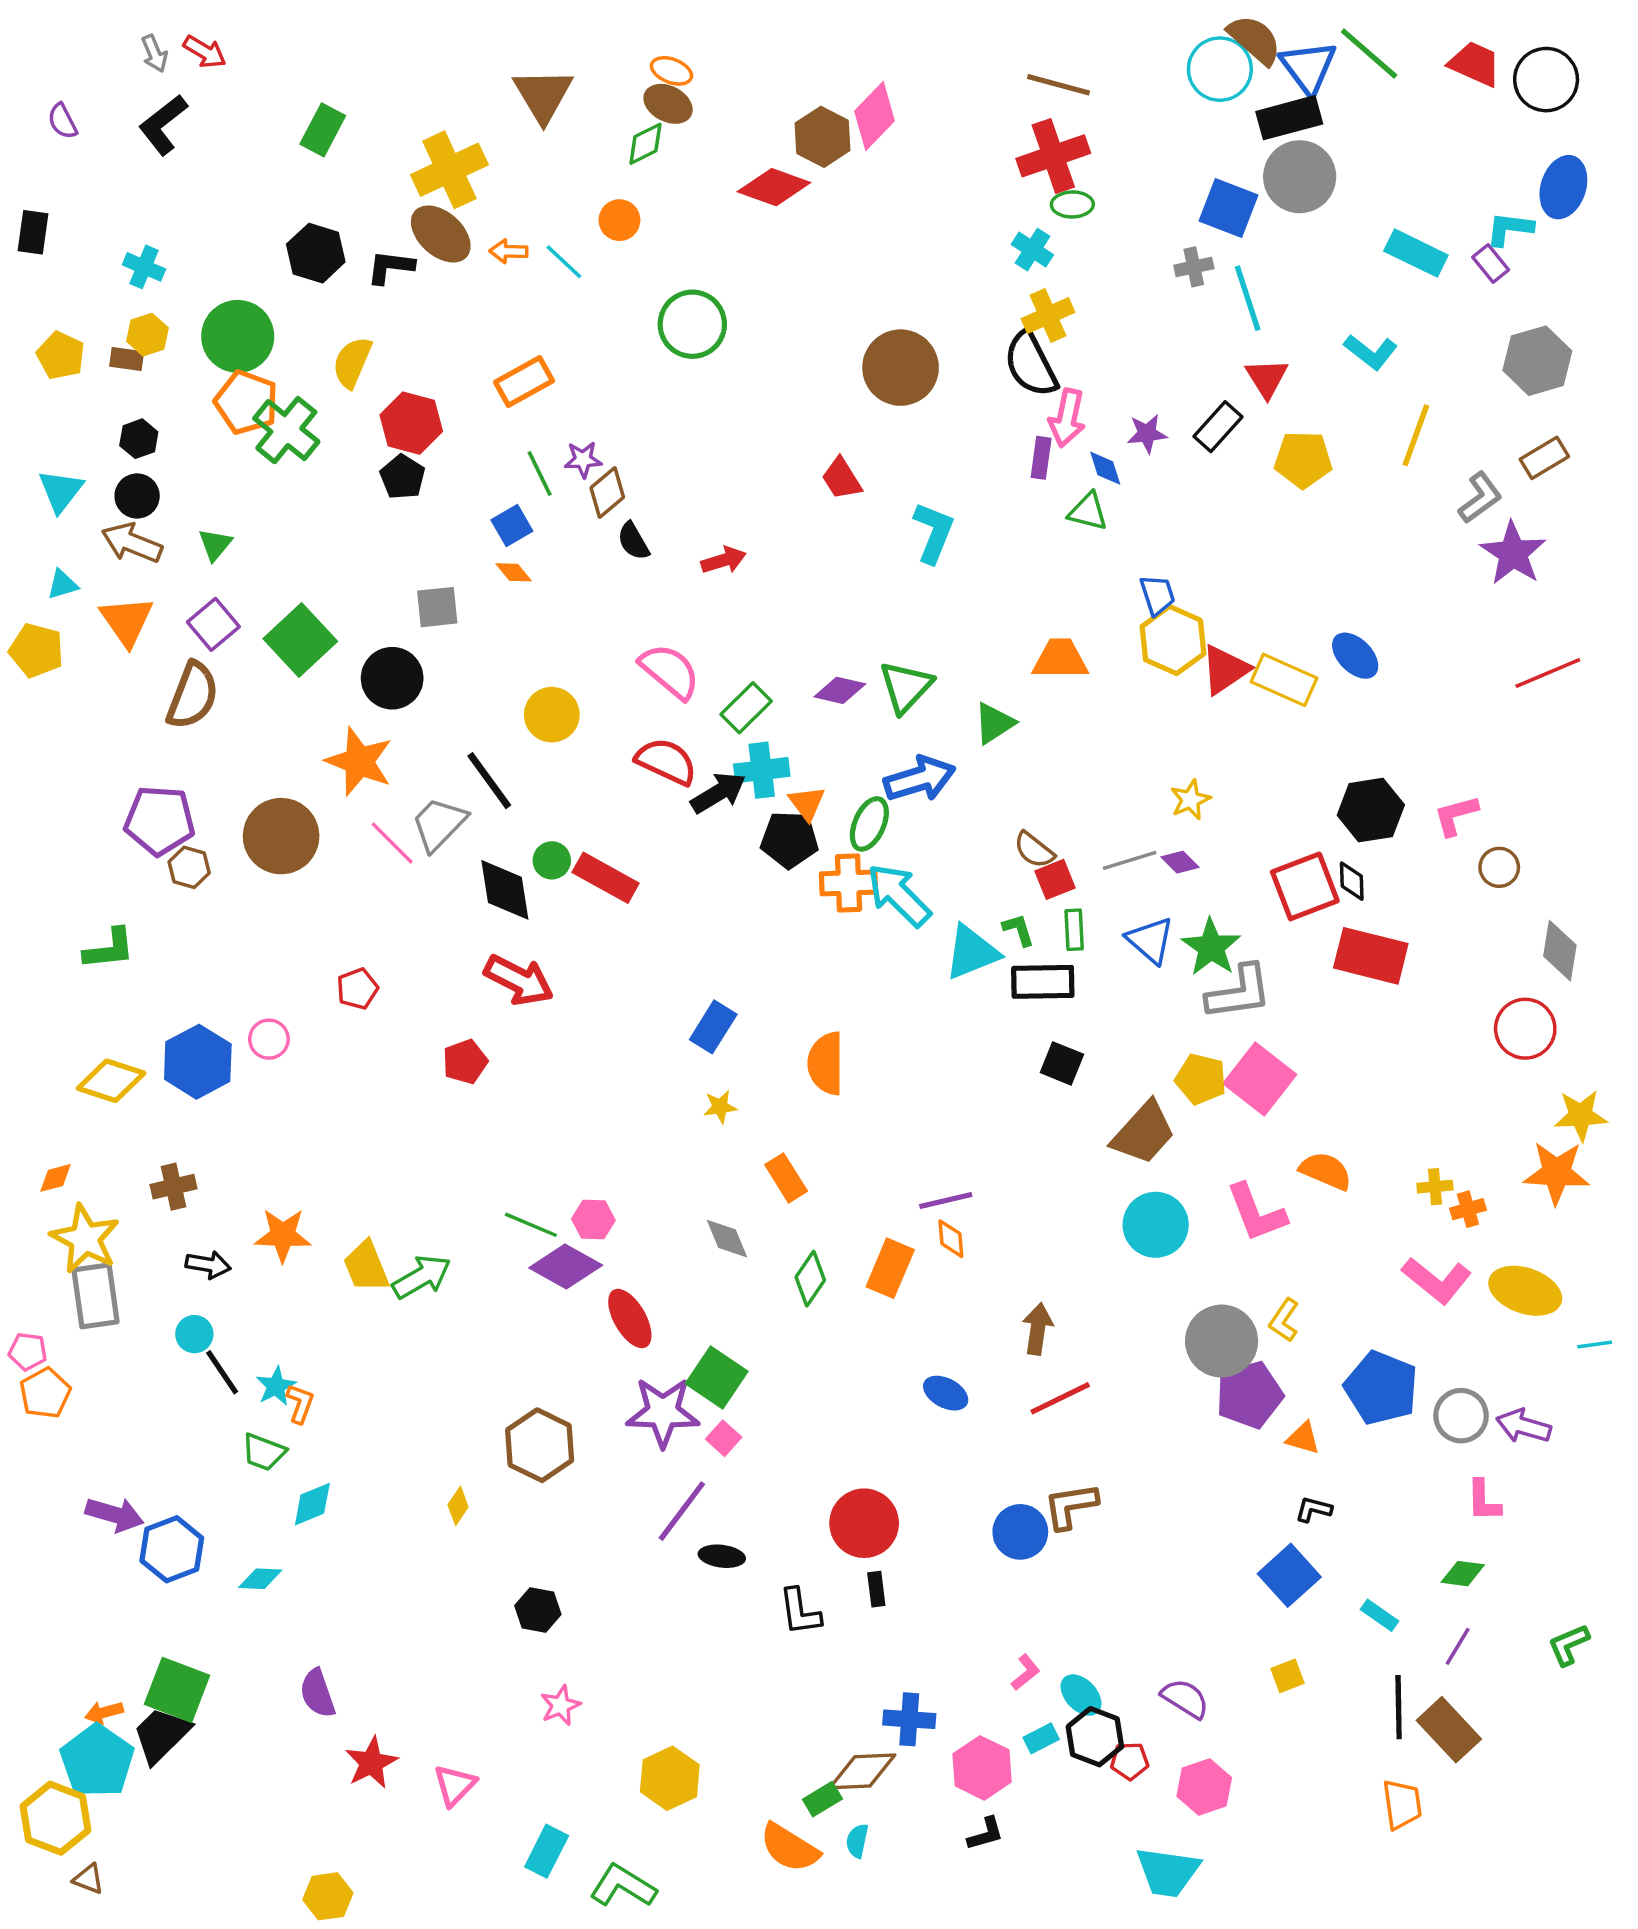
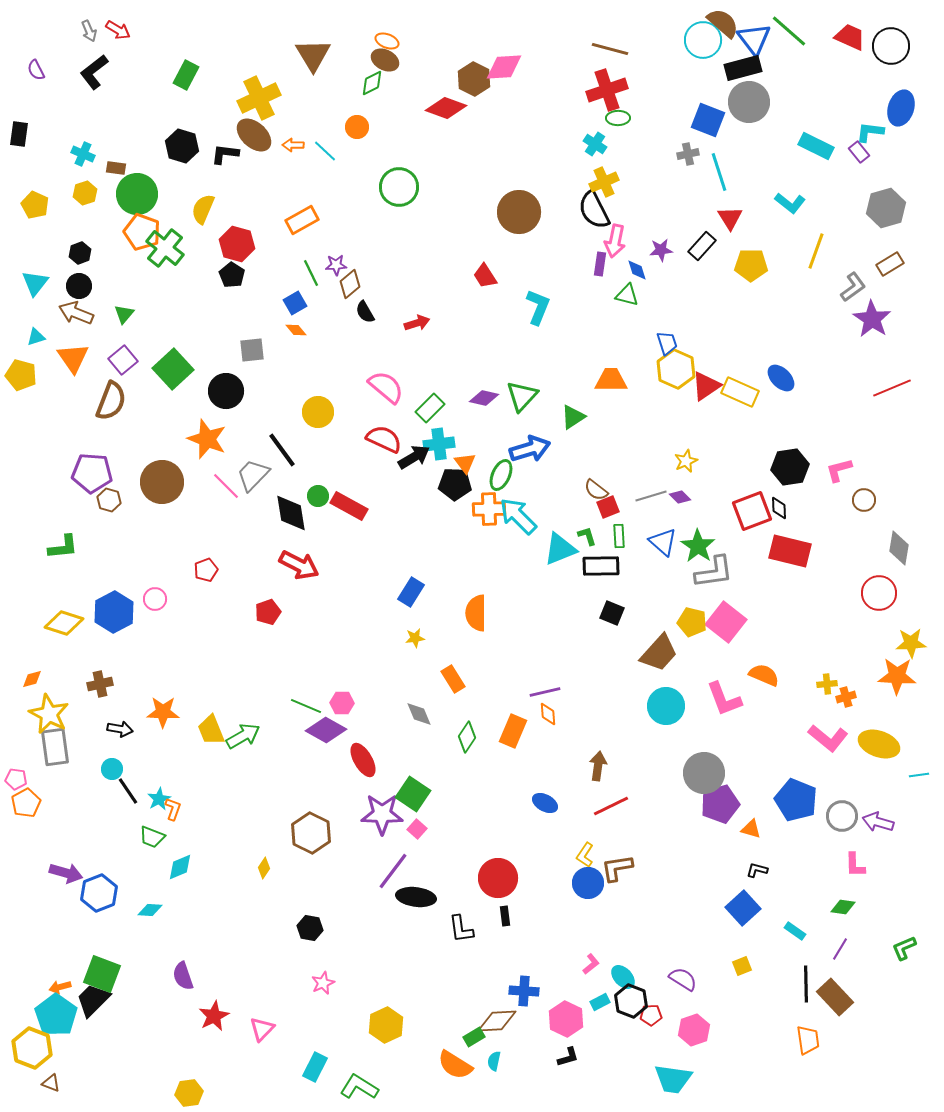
pink diamond: (875, 116) -> (504, 67), turned 42
brown rectangle: (127, 359) -> (116, 168), moved
yellow L-shape: (1284, 1320) -> (585, 855), moved
black ellipse: (722, 1556) -> (416, 897), size x1.5

